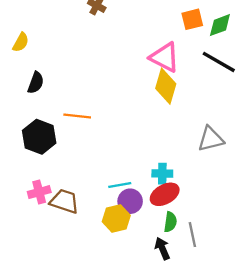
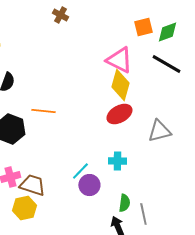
cyan line: (120, 185) -> (80, 171), turned -36
red ellipse: (165, 194) -> (119, 114), moved
yellow hexagon: (116, 219) -> (24, 208), moved

